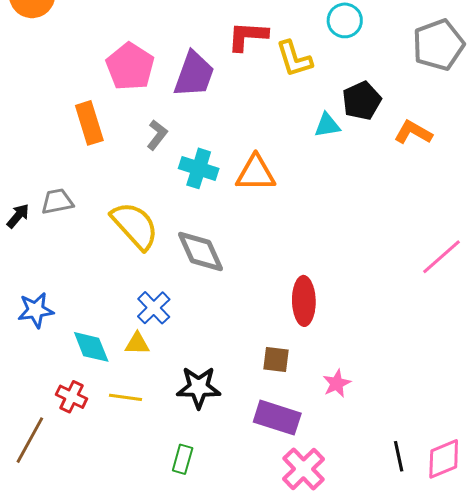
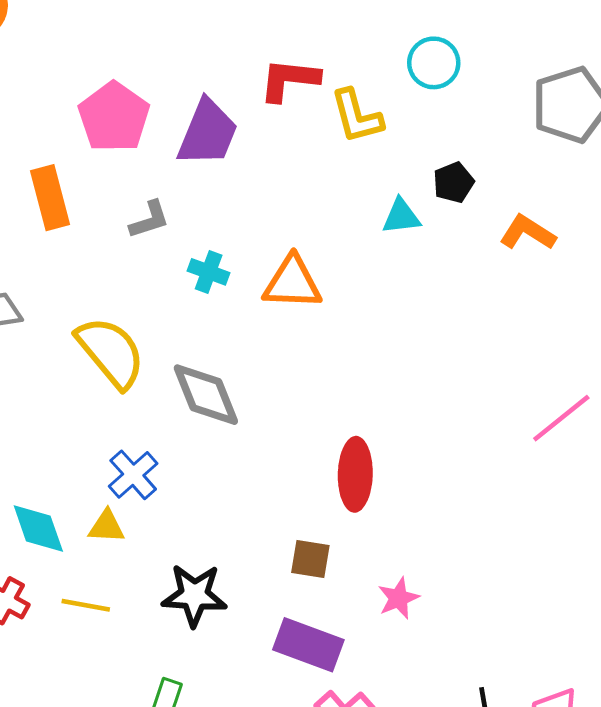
black pentagon: (362, 101) -> (453, 182), size x0.7
gray L-shape: (157, 135) -> (149, 220), turned 32
cyan cross: (199, 168) -> (209, 272), size x0.7

